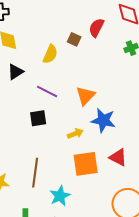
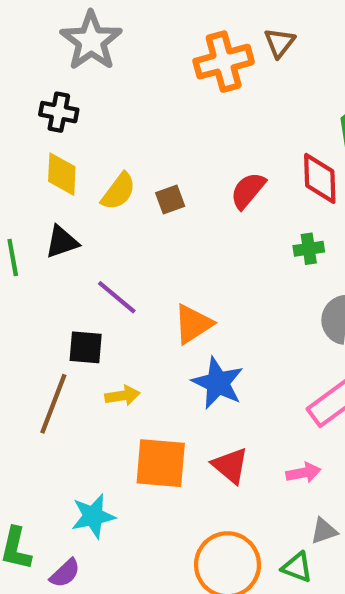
brown square: (74, 39) -> (170, 200), moved, turned 32
yellow semicircle: (50, 54) -> (118, 191), moved
yellow arrow: (75, 134) -> (123, 396), moved
brown line: (35, 173) -> (53, 404), moved

